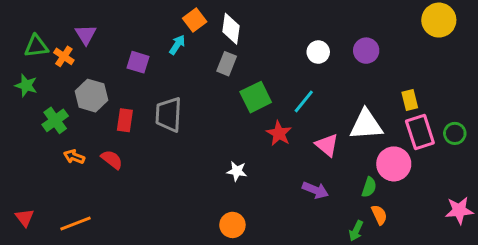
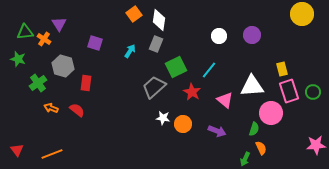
cyan arrow: (177, 45) -> (130, 51), moved
gray trapezoid: (169, 115) -> (154, 87), moved, turned 45
orange circle: (232, 225) -> (183, 124), moved

